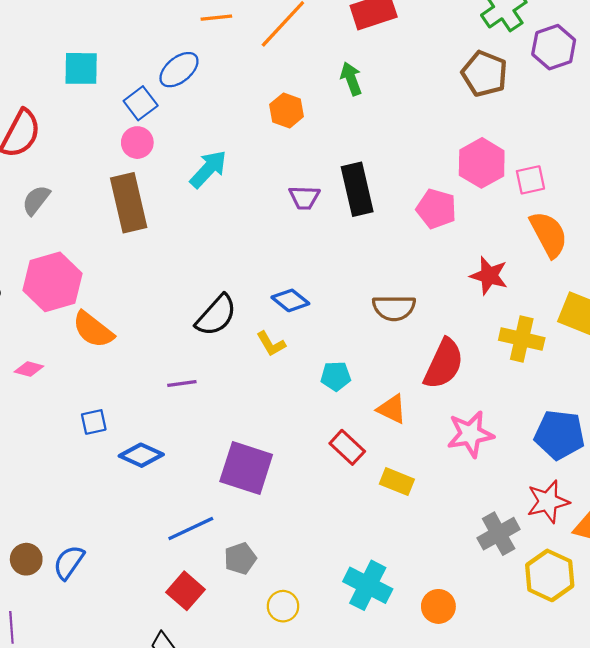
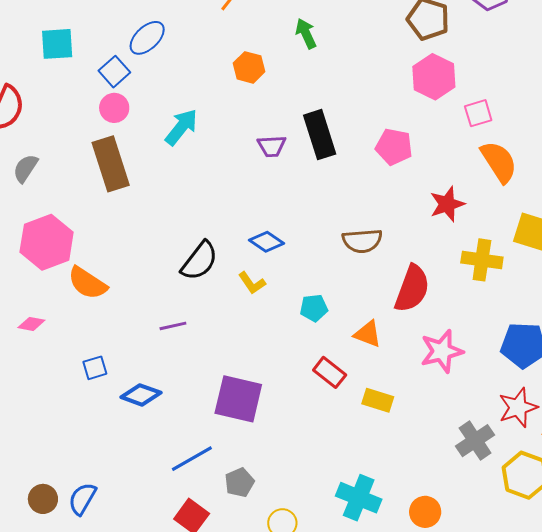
pink hexagon: (482, 163) -> (434, 77), moved
red star: (489, 276) -> (447, 204), turned -30

